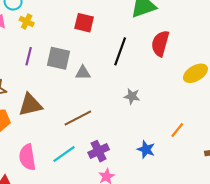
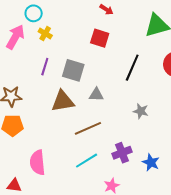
gray triangle: (83, 73) -> (96, 95), moved
brown triangle: (30, 105) -> (63, 101), moved
purple cross: (99, 151) -> (122, 153), moved
cyan line: (64, 154) -> (87, 161), moved

